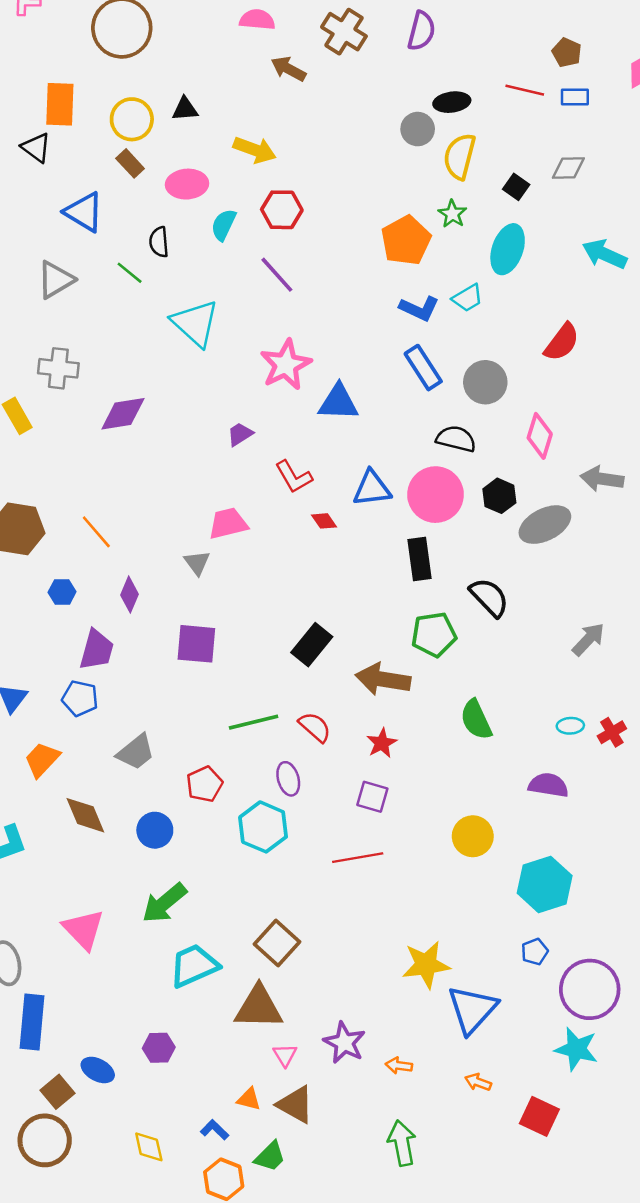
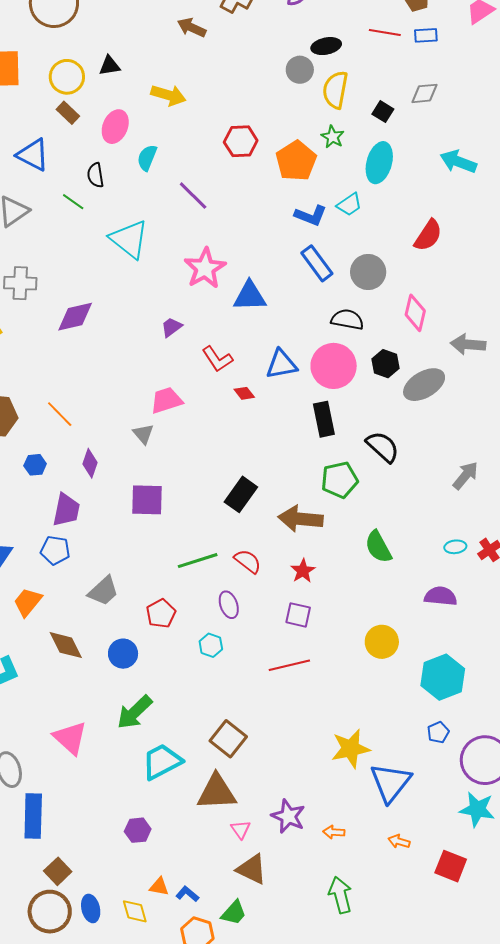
pink ellipse: (187, 184) -> (115, 127), turned -60
red hexagon: (282, 210) -> (241, 141), moved
cyan hexagon: (263, 827) -> (211, 645), size x0.6
blue ellipse: (98, 1070) -> (91, 908), moved, turned 52
orange triangle: (249, 1099) -> (159, 887), moved

